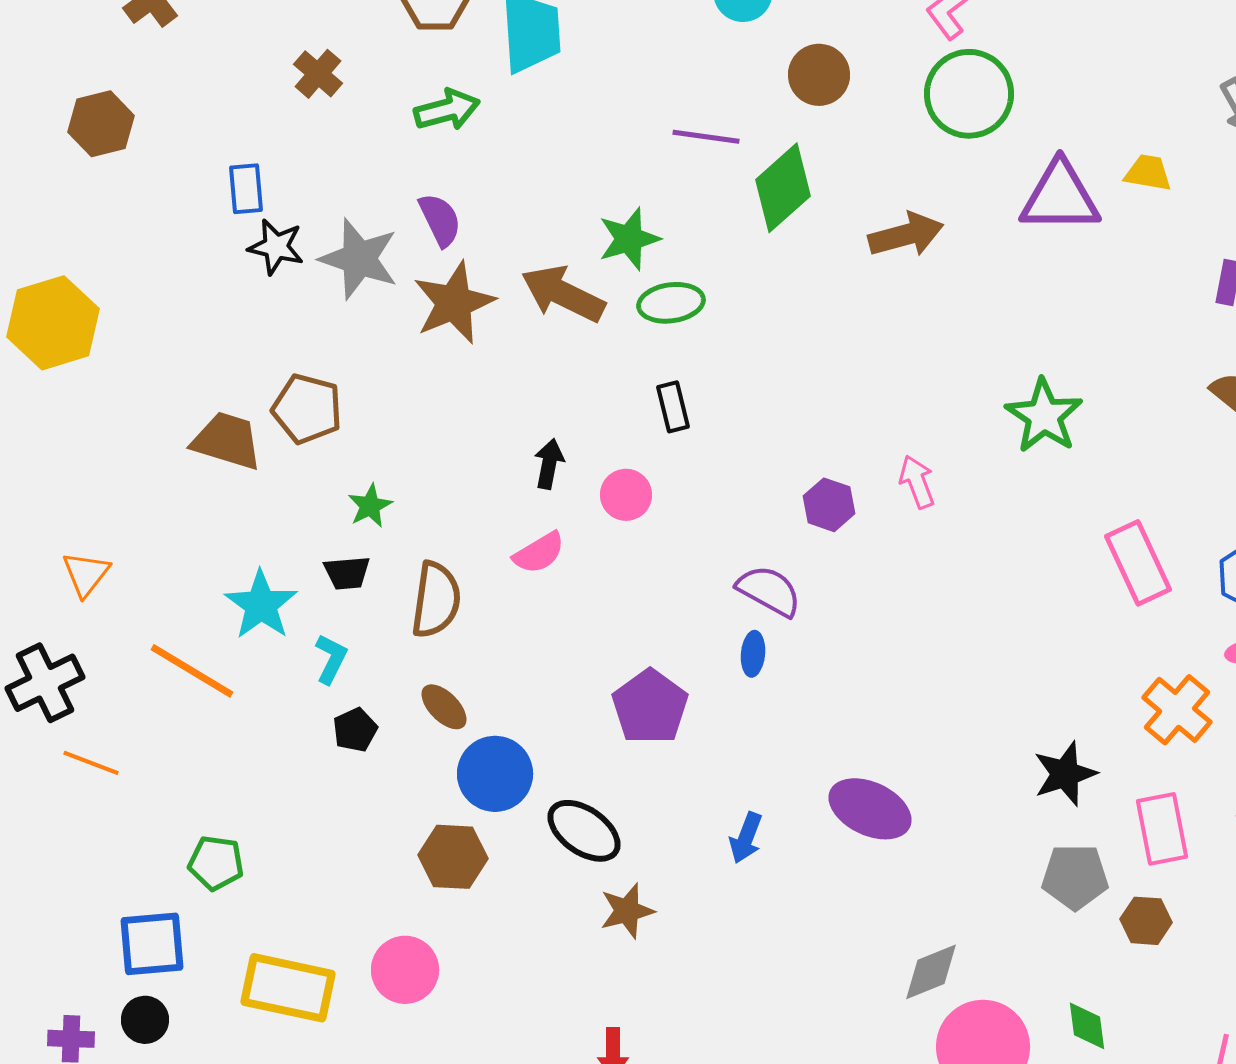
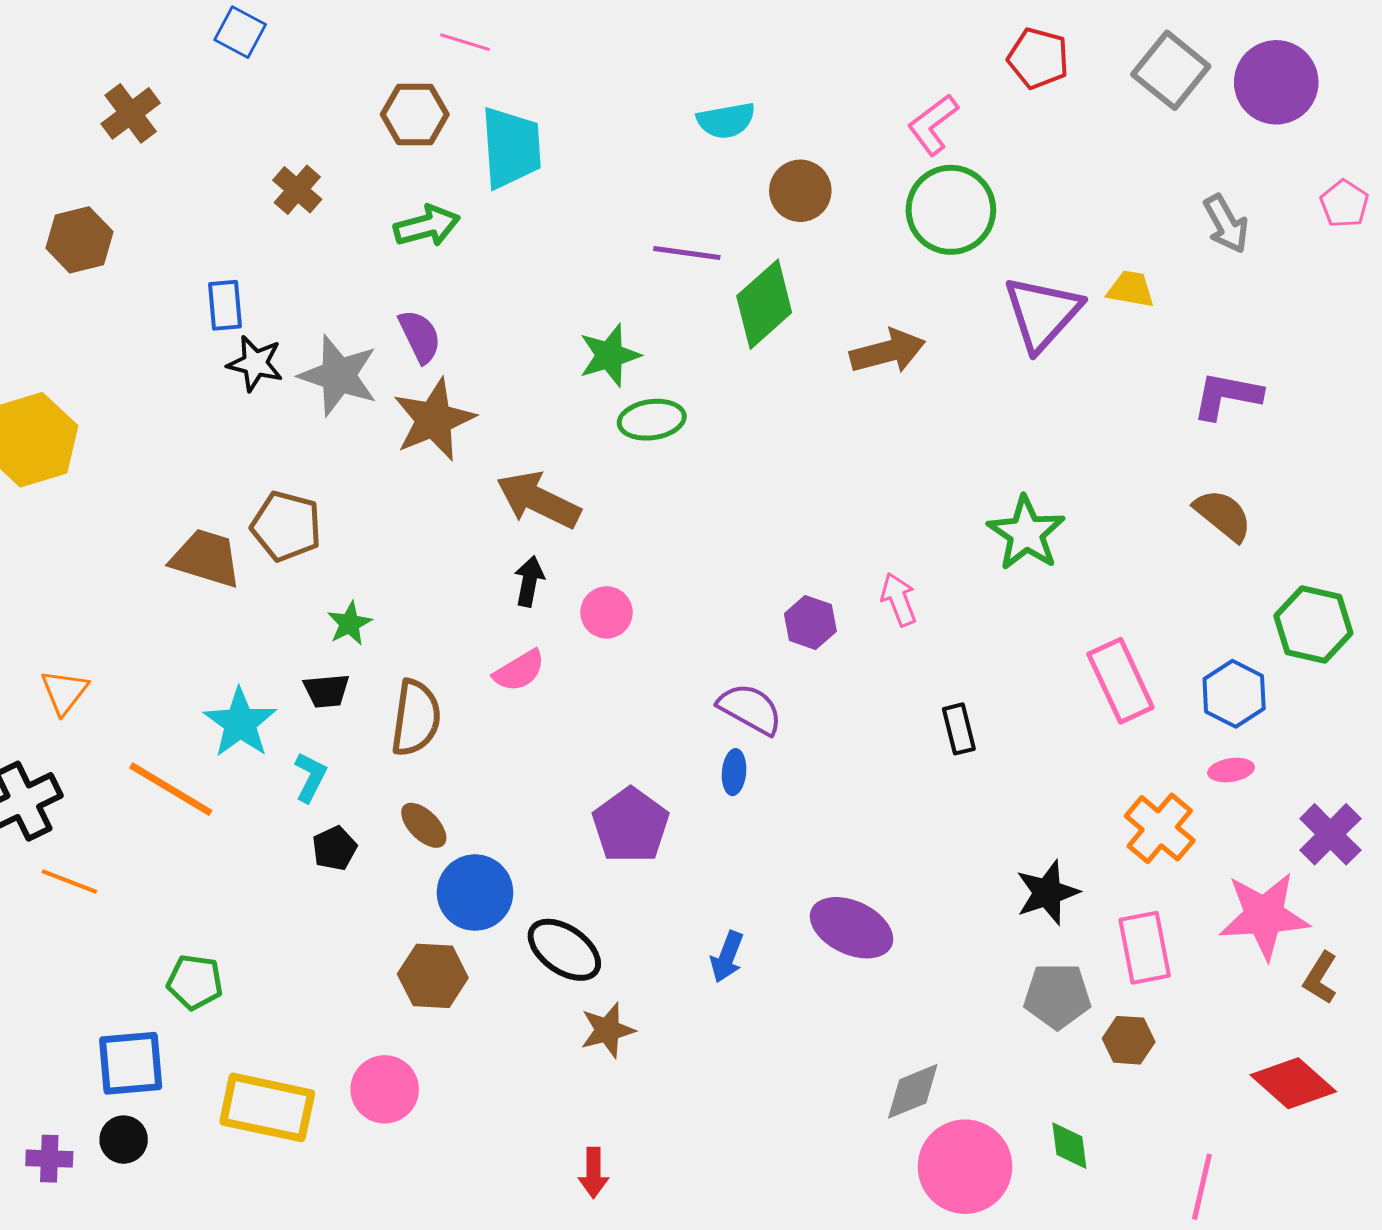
purple triangle: (1060, 197) -> (1042, 313), turned -48
brown arrow: (563, 294) -> (538, 500), moved
black rectangle: (673, 407) -> (959, 729), moved

